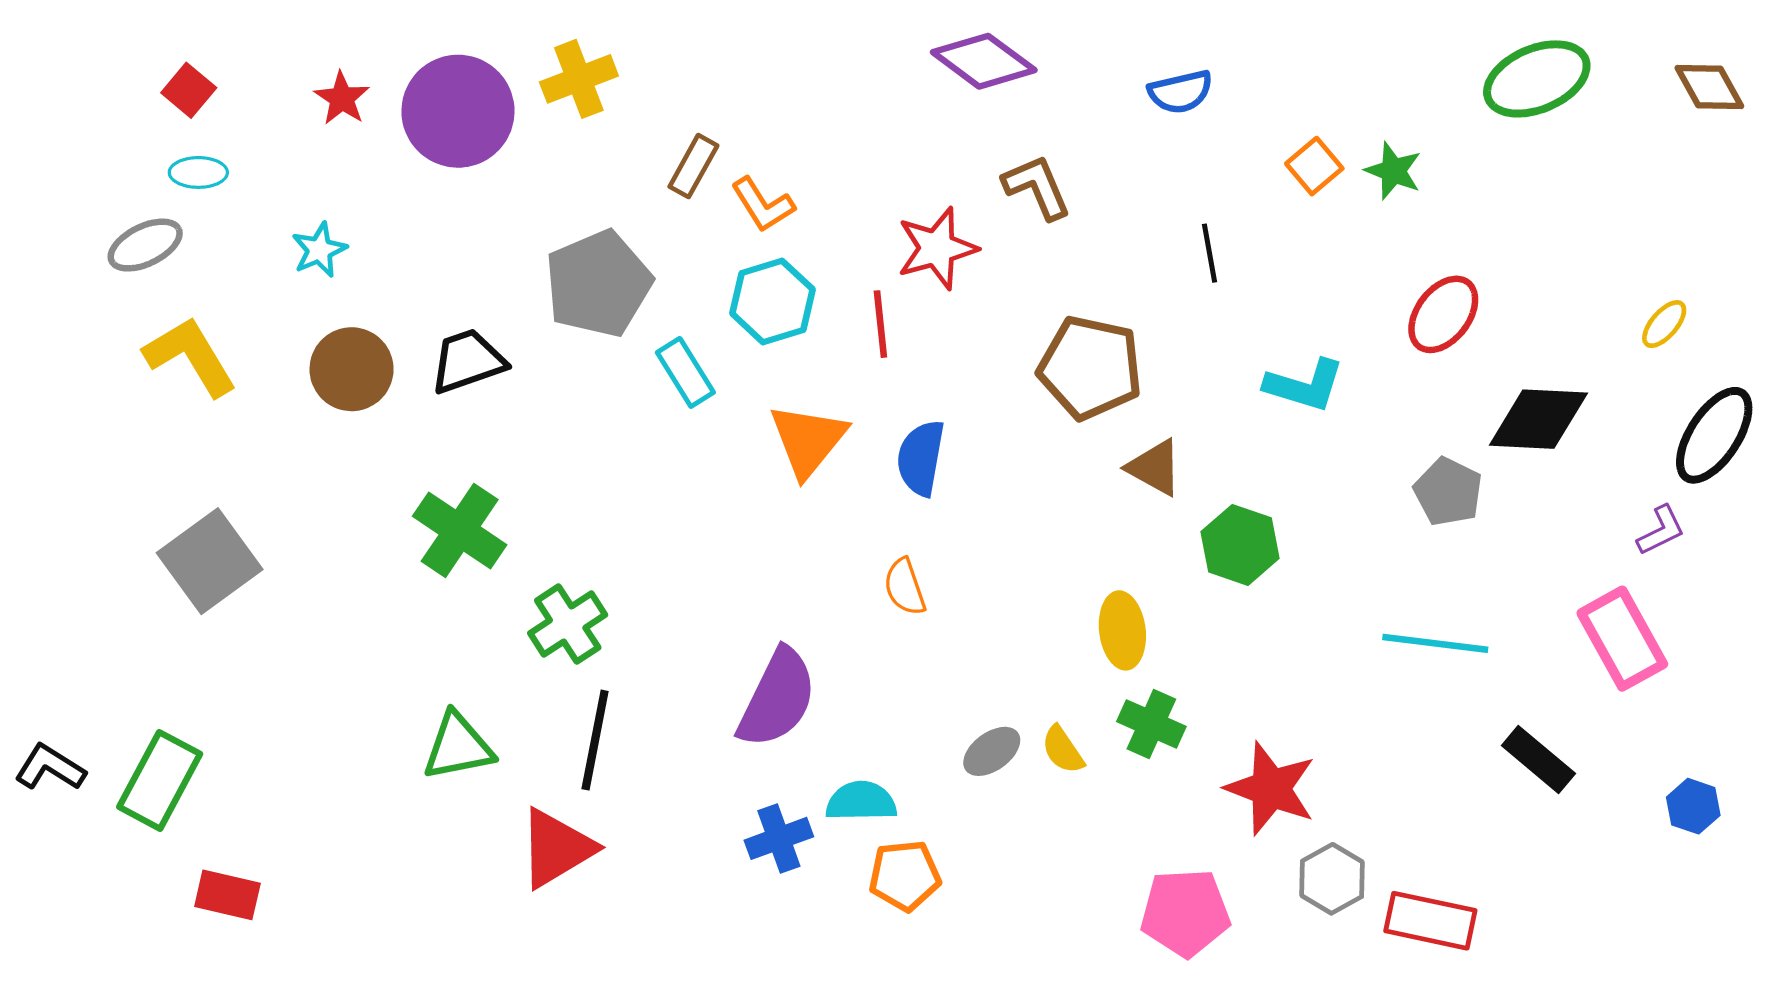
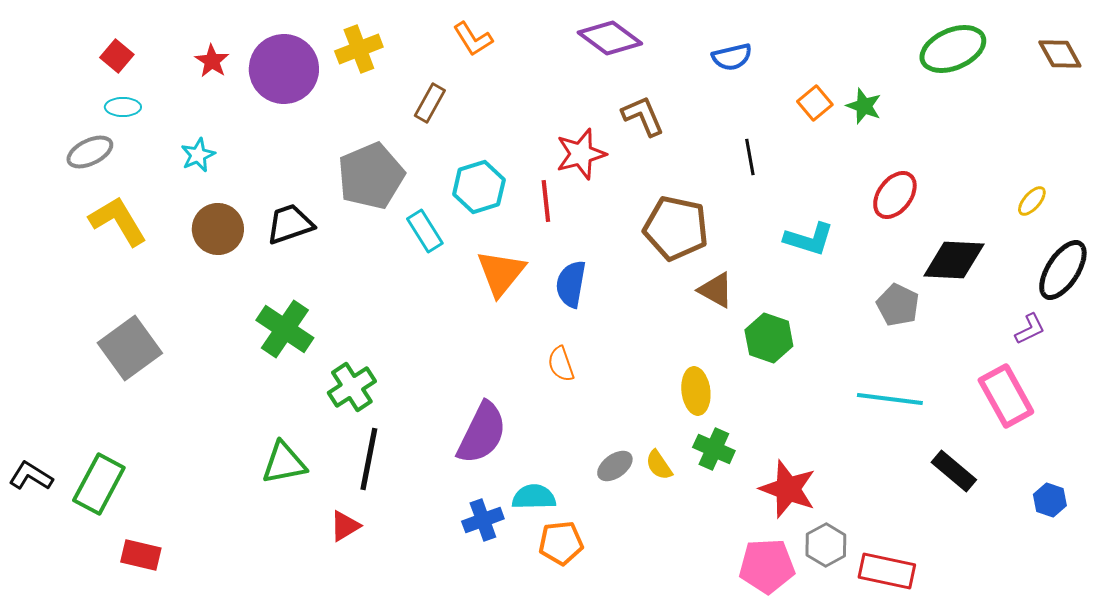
orange L-shape: (763, 205) -> (473, 39), moved
red triangle: (556, 848) -> (345, 526), size x0.6
pink pentagon: (1185, 913) -> (767, 566), moved

